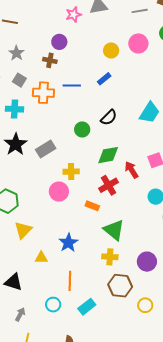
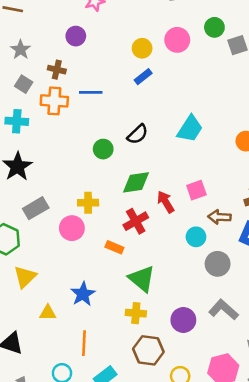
brown cross: (50, 60) -> (57, 70), moved
blue rectangle: (104, 79) -> (143, 77), moved
gray rectangle: (46, 149) -> (36, 208), moved

